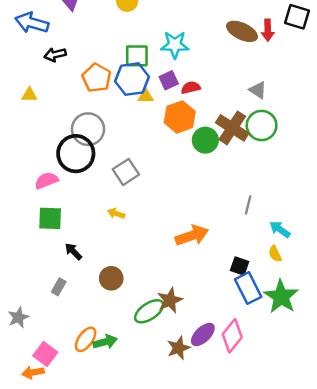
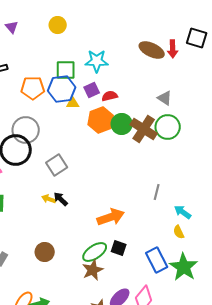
orange pentagon: (97, 78) -> (33, 88), turned -30
green circle: (205, 140) -> (122, 124), moved
black arrow: (73, 251) -> (61, 199), moved
black square: (240, 266) -> (119, 248), moved
green ellipse: (149, 311) -> (95, 252), moved

